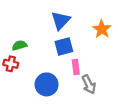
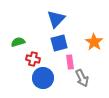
orange star: (102, 29) -> (94, 42), moved
red cross: (11, 64) -> (33, 59), moved

